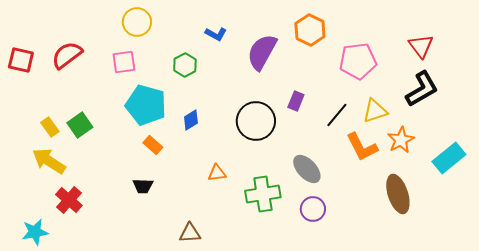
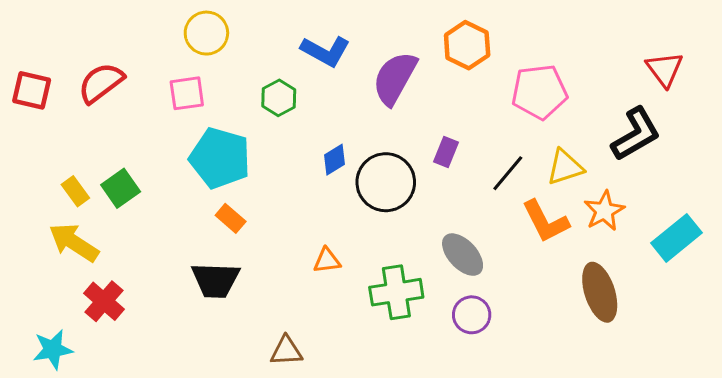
blue L-shape: (216, 34) -> (325, 51), size x1.5
red triangle: (421, 46) -> (664, 69), moved
blue diamond: (191, 120) -> (335, 160), moved
black trapezoid: (143, 186) -> (215, 280), size x1.6

